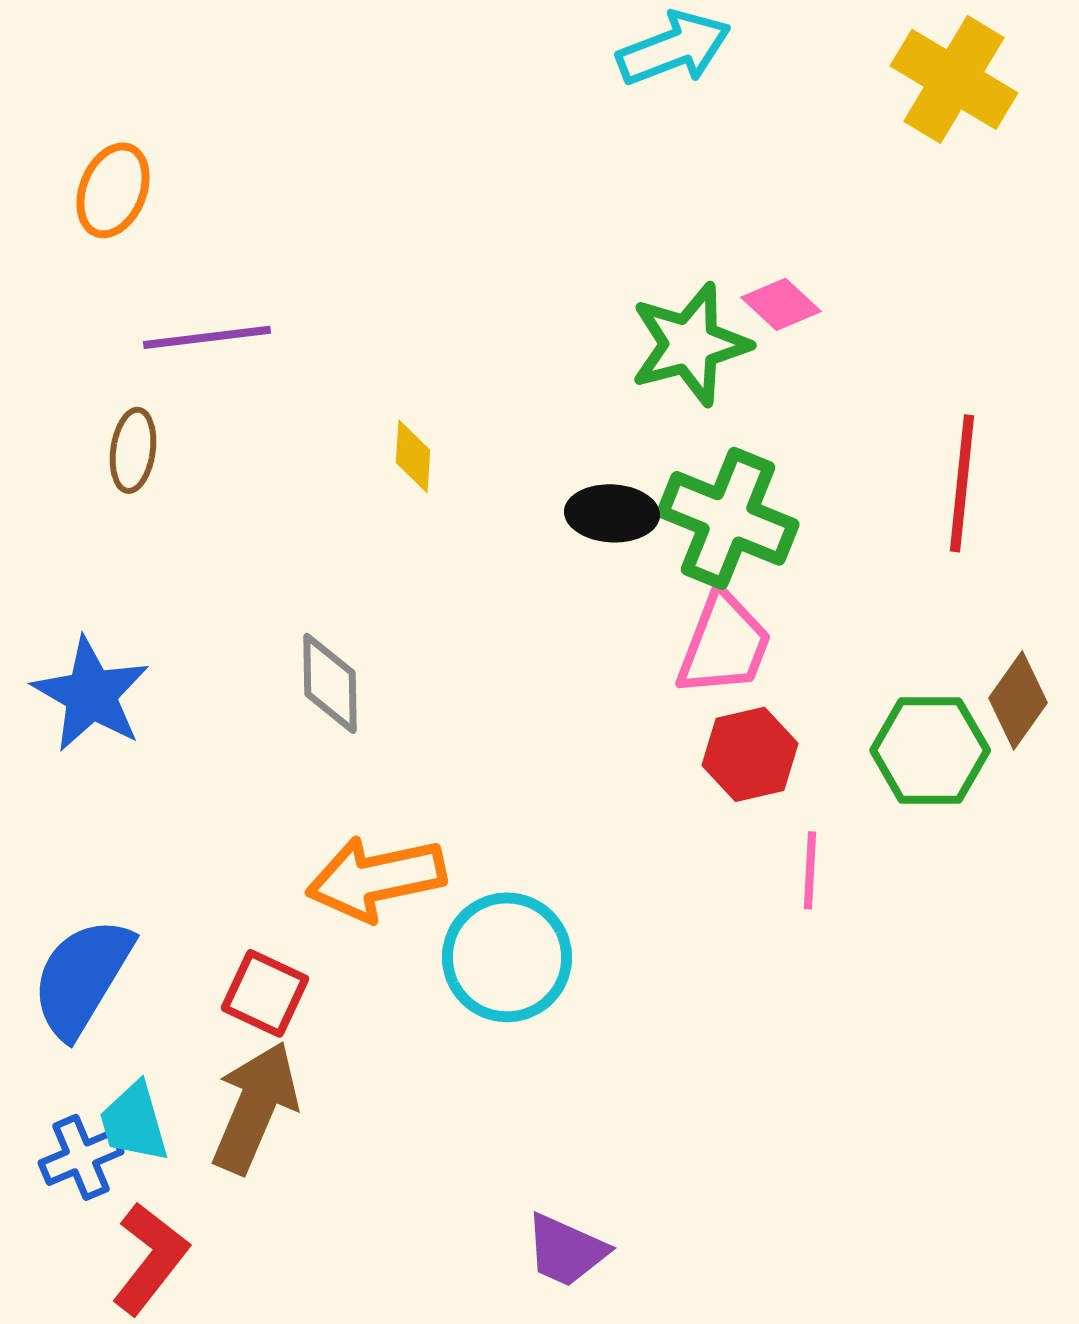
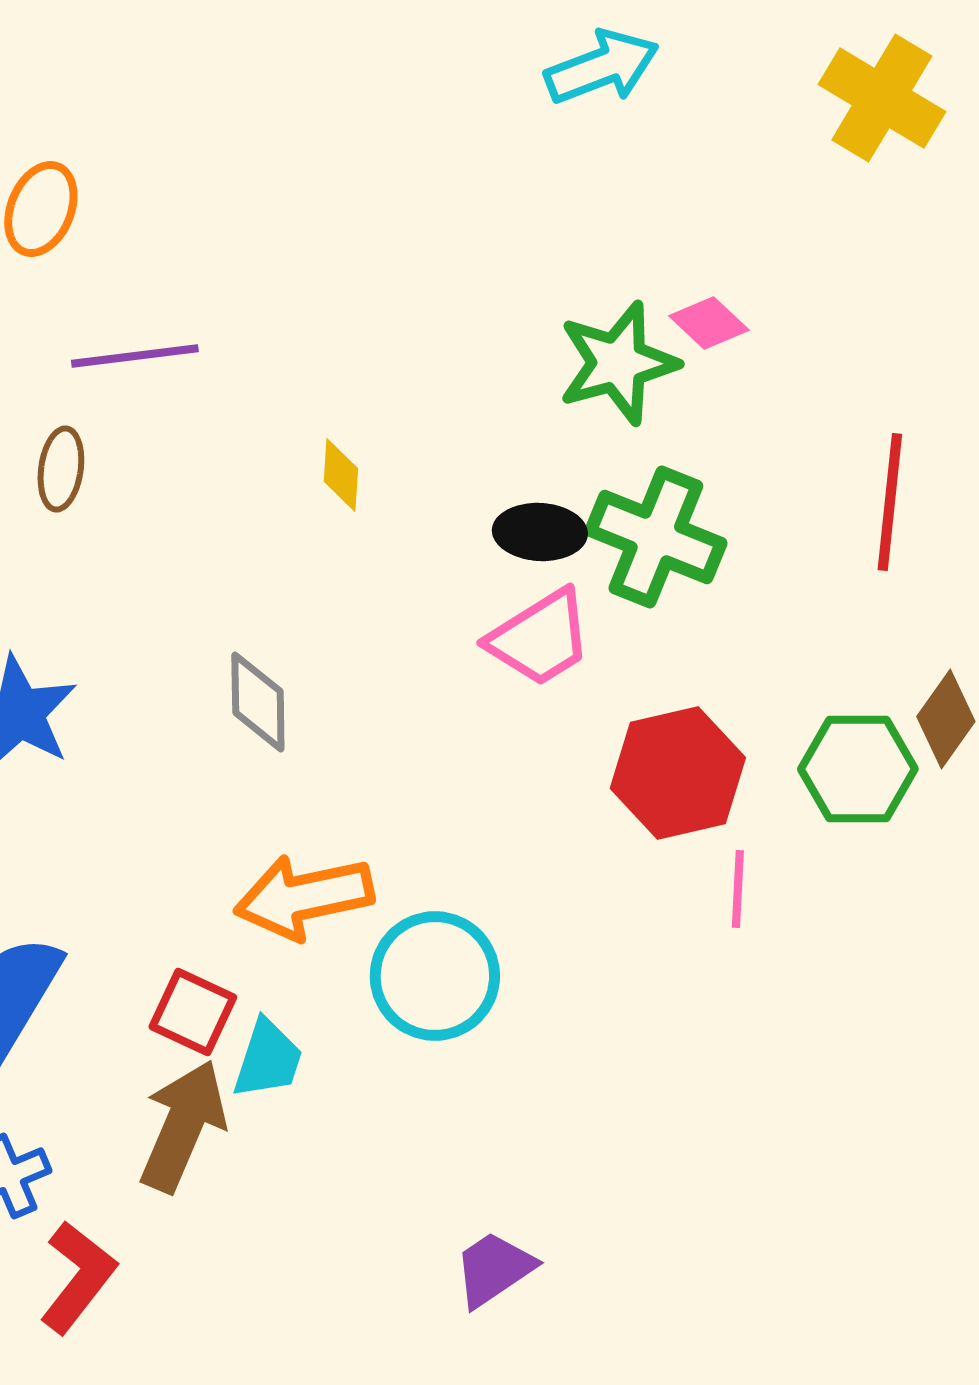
pink trapezoid: (724, 644) -> (540, 638), moved, turned 37
red hexagon: (750, 754) -> (678, 773), size x1.4
cyan trapezoid: (134, 1122) -> (268, 1059), moved, turned -146
purple trapezoid: (566, 1250) -> (494, 1269), turned 122

